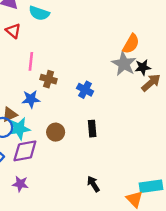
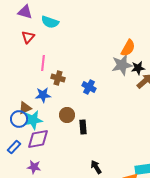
red triangle: (13, 31) -> (28, 37), turned 32
gray star: (124, 64) -> (122, 65), turned 30
black rectangle: (92, 129) -> (83, 127), moved
brown circle: (56, 132) -> (67, 115), moved

